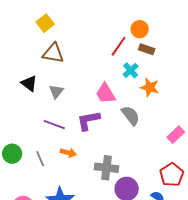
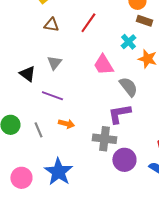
red line: (119, 46) -> (88, 23), moved
brown triangle: (53, 53) -> (51, 25), size x0.7
black triangle: (29, 83) -> (27, 74), moved
purple L-shape: (88, 121) -> (119, 114), moved

